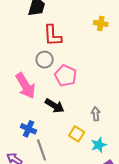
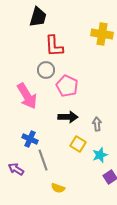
yellow cross: (101, 23) -> (102, 34), size x1.5
black arrow: (55, 106) -> (68, 117), moved, turned -30

